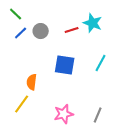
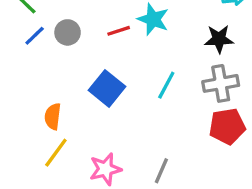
blue square: (65, 65) -> (107, 88), turned 30
yellow line: (22, 104) -> (56, 153), moved

